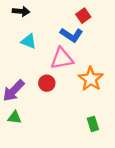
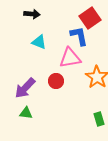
red square: (83, 16) -> (90, 18), size x1.5
blue L-shape: (71, 35) -> (79, 36), turned -135

